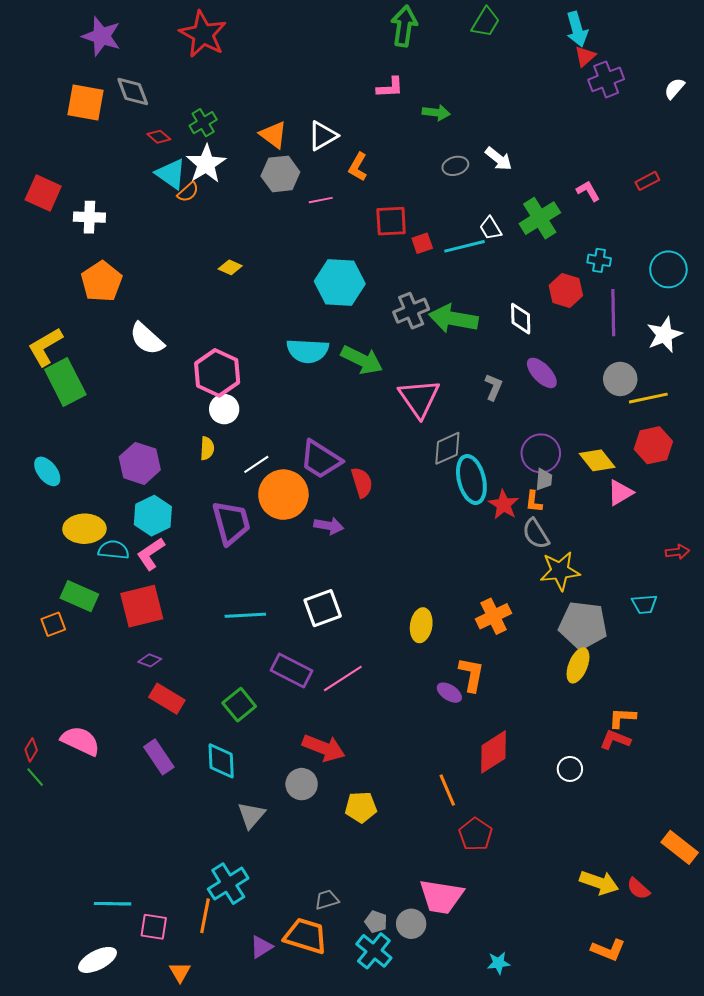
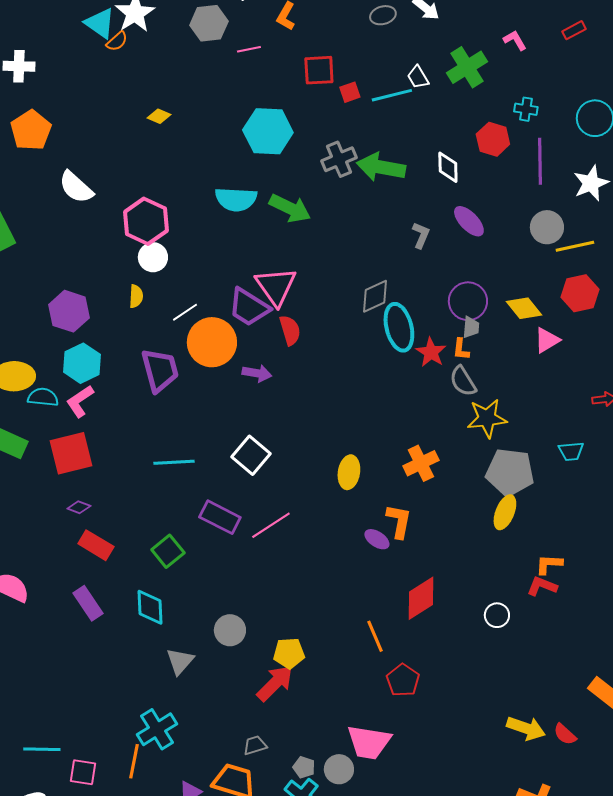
pink triangle: (419, 398) -> (276, 286), moved
white square: (323, 608) -> (251, 455), turned -30
red arrow: (324, 748) -> (275, 683), moved, turned -66

